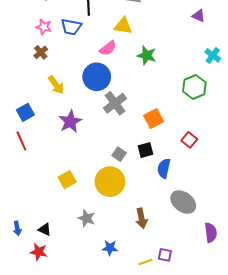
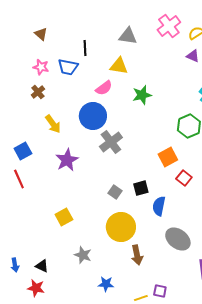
green star: (147, 55) -> (142, 95), turned -30
orange square: (154, 119) -> (168, 157), moved
yellow circle: (110, 182) -> (121, 227), moved

